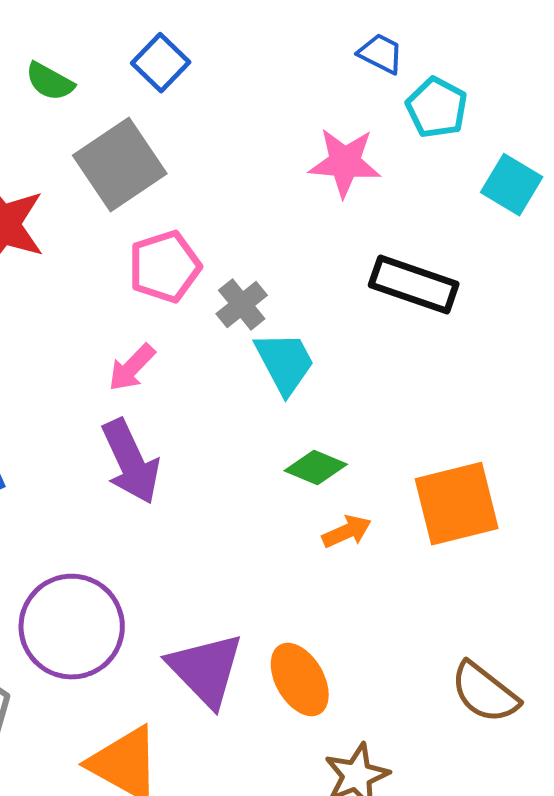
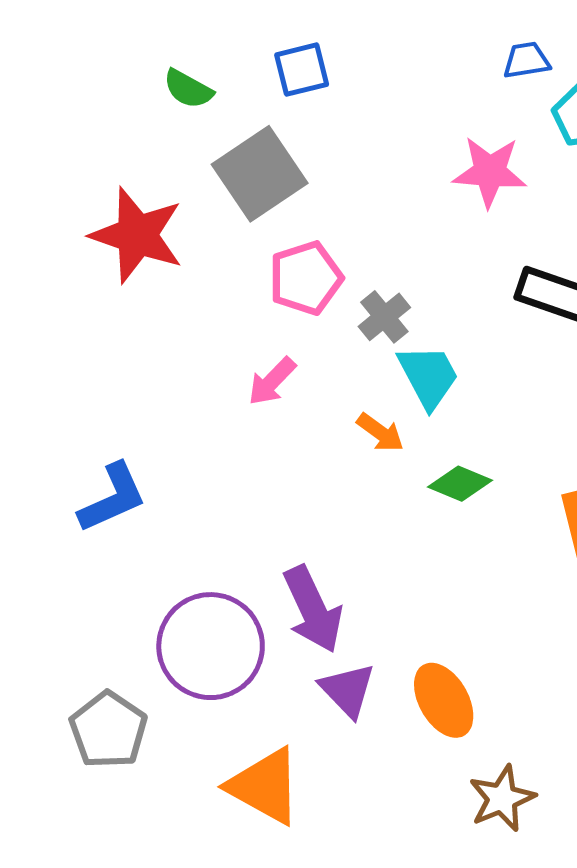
blue trapezoid: (381, 54) -> (526, 60), turned -36
blue square: (161, 63) -> (302, 70), turned 32
purple arrow: (131, 462) -> (313, 609), moved
orange arrow: (347, 532) -> (380, 432), moved, turned 60
purple triangle: (206, 670) -> (348, 690), size x0.7

